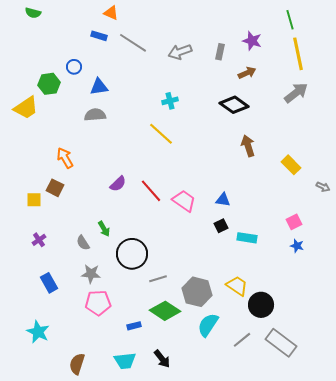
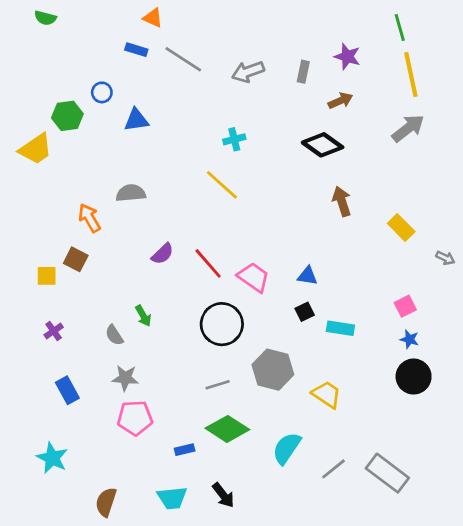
gray semicircle: (95, 115) -> (131, 193), moved
black circle: (132, 254) -> (222, 324), moved
gray hexagon: (197, 292) -> (273, 370), moved
black circle: (261, 305) -> (414, 377), moved

